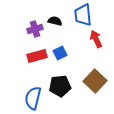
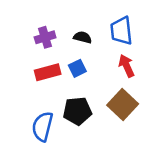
blue trapezoid: (83, 15) -> (121, 31), moved
black semicircle: (55, 21) -> (83, 37), moved
red arrow: (96, 39) -> (127, 66), moved

